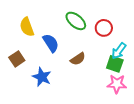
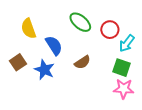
cyan arrow: (119, 51) -> (127, 43), moved
blue star: (42, 77) -> (44, 70), moved

